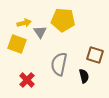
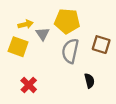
brown square: (95, 55) -> (101, 45), moved
gray semicircle: (59, 64) -> (70, 51), moved

